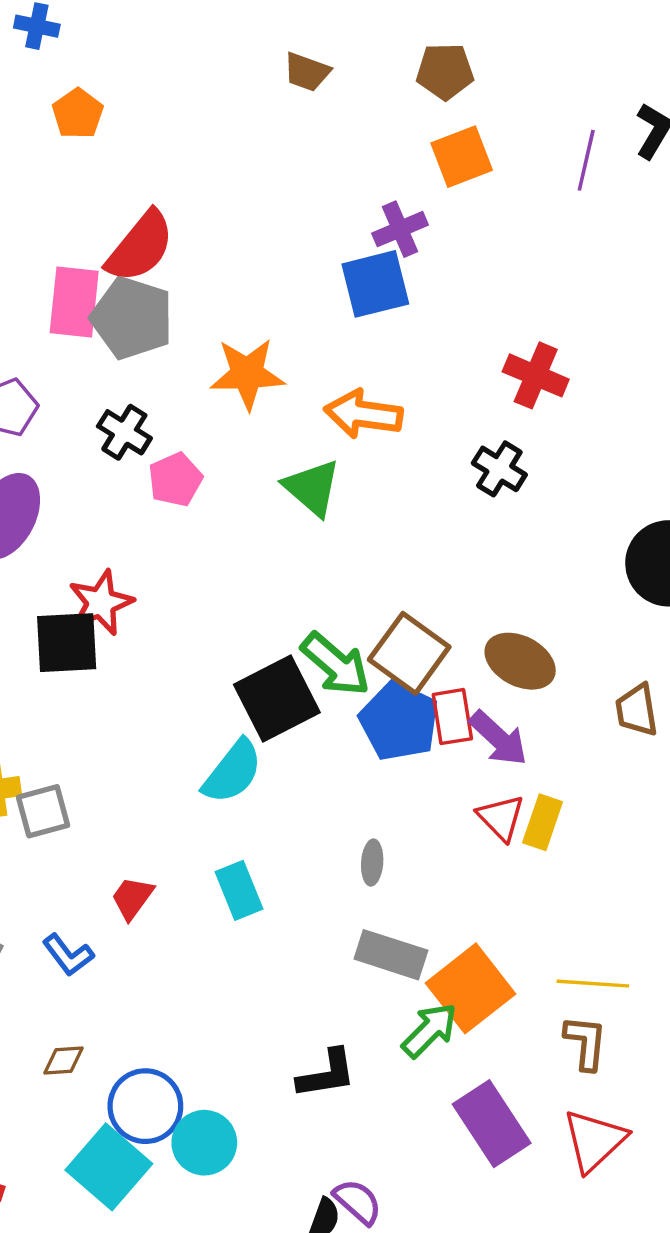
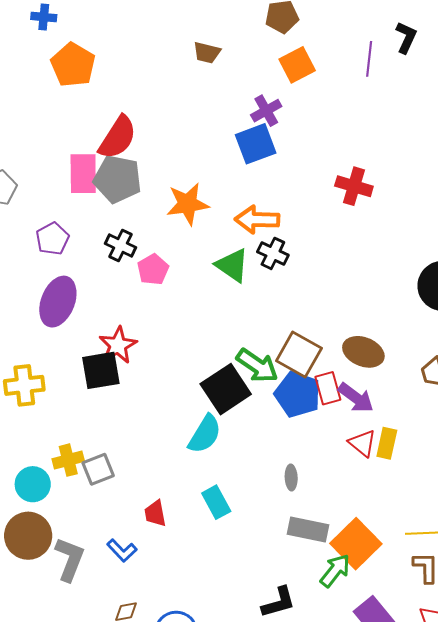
brown trapezoid: (307, 72) -> (207, 53), moved
orange pentagon: (78, 114) -> (73, 65), size x1.5
black cross: (499, 469) -> (273, 253), moved
red trapezoid: (132, 898) -> (155, 513), turned -40

